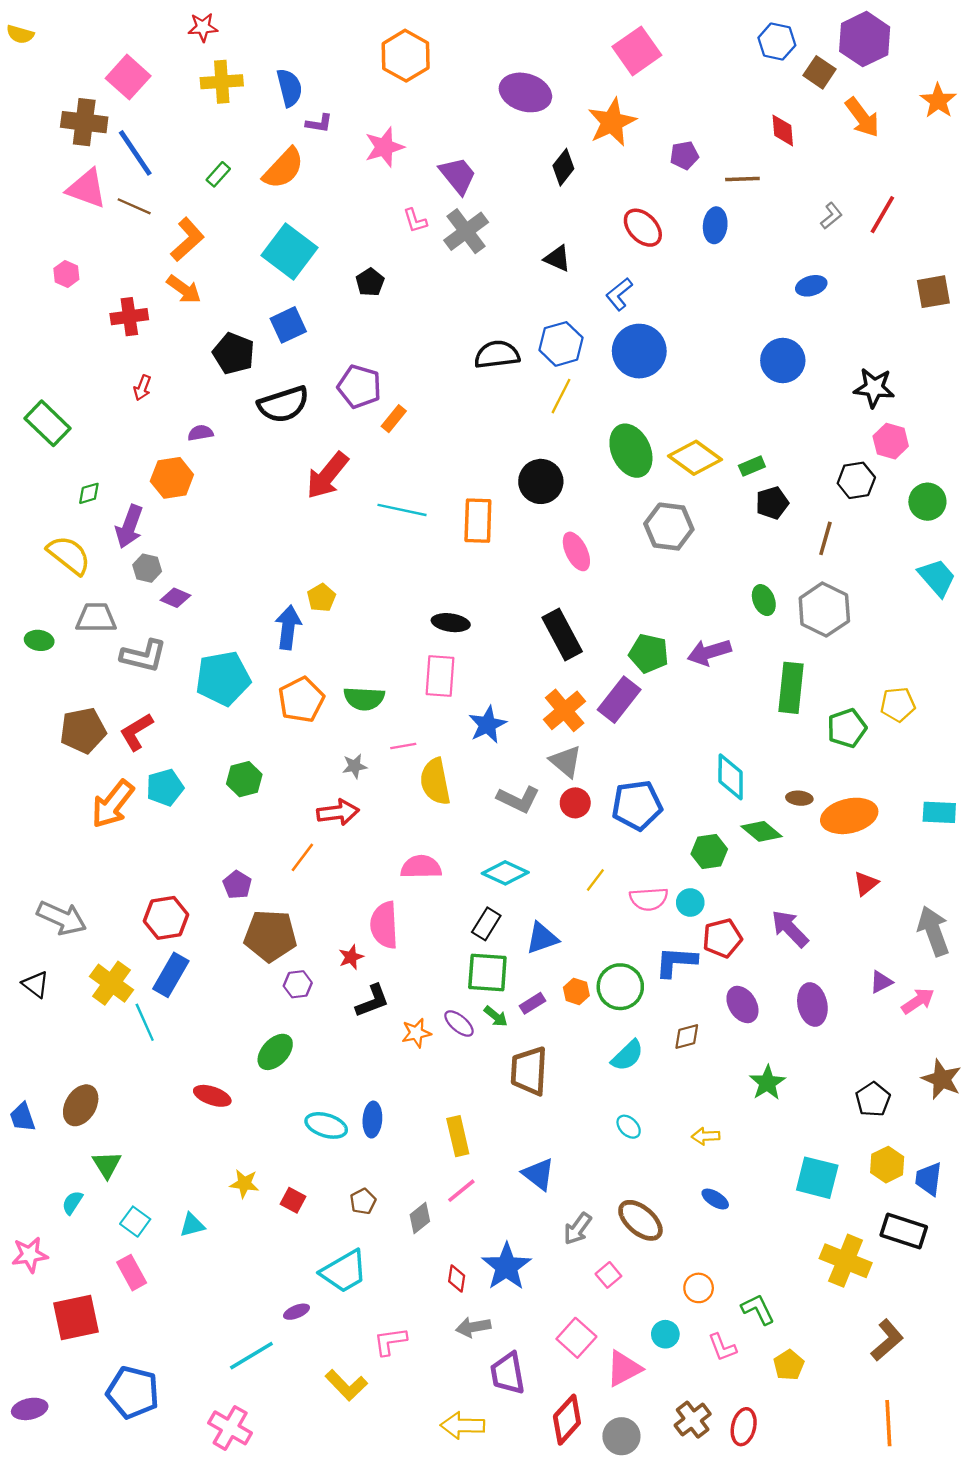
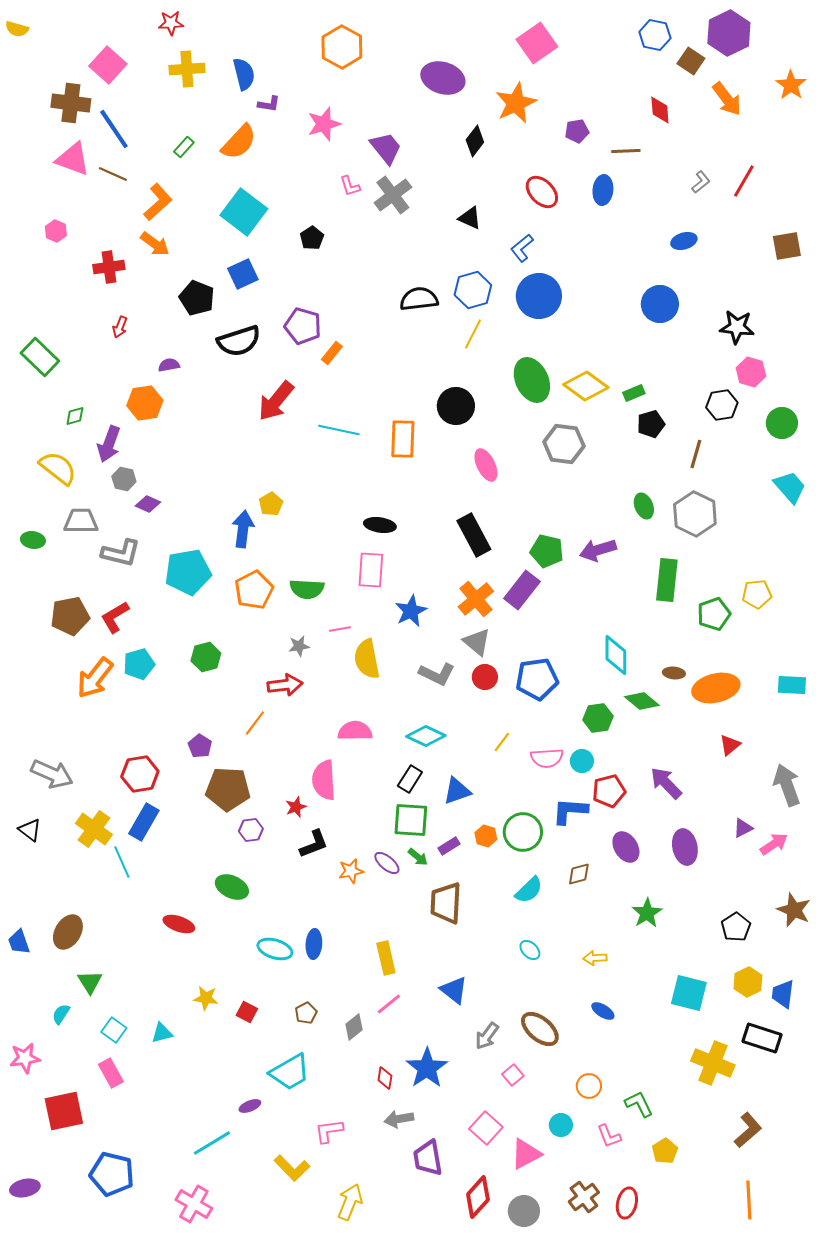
green ellipse: (275, 1052) -> (232, 887), turned 72
yellow arrow: (463, 1426) -> (350, 1202), moved, turned 111

